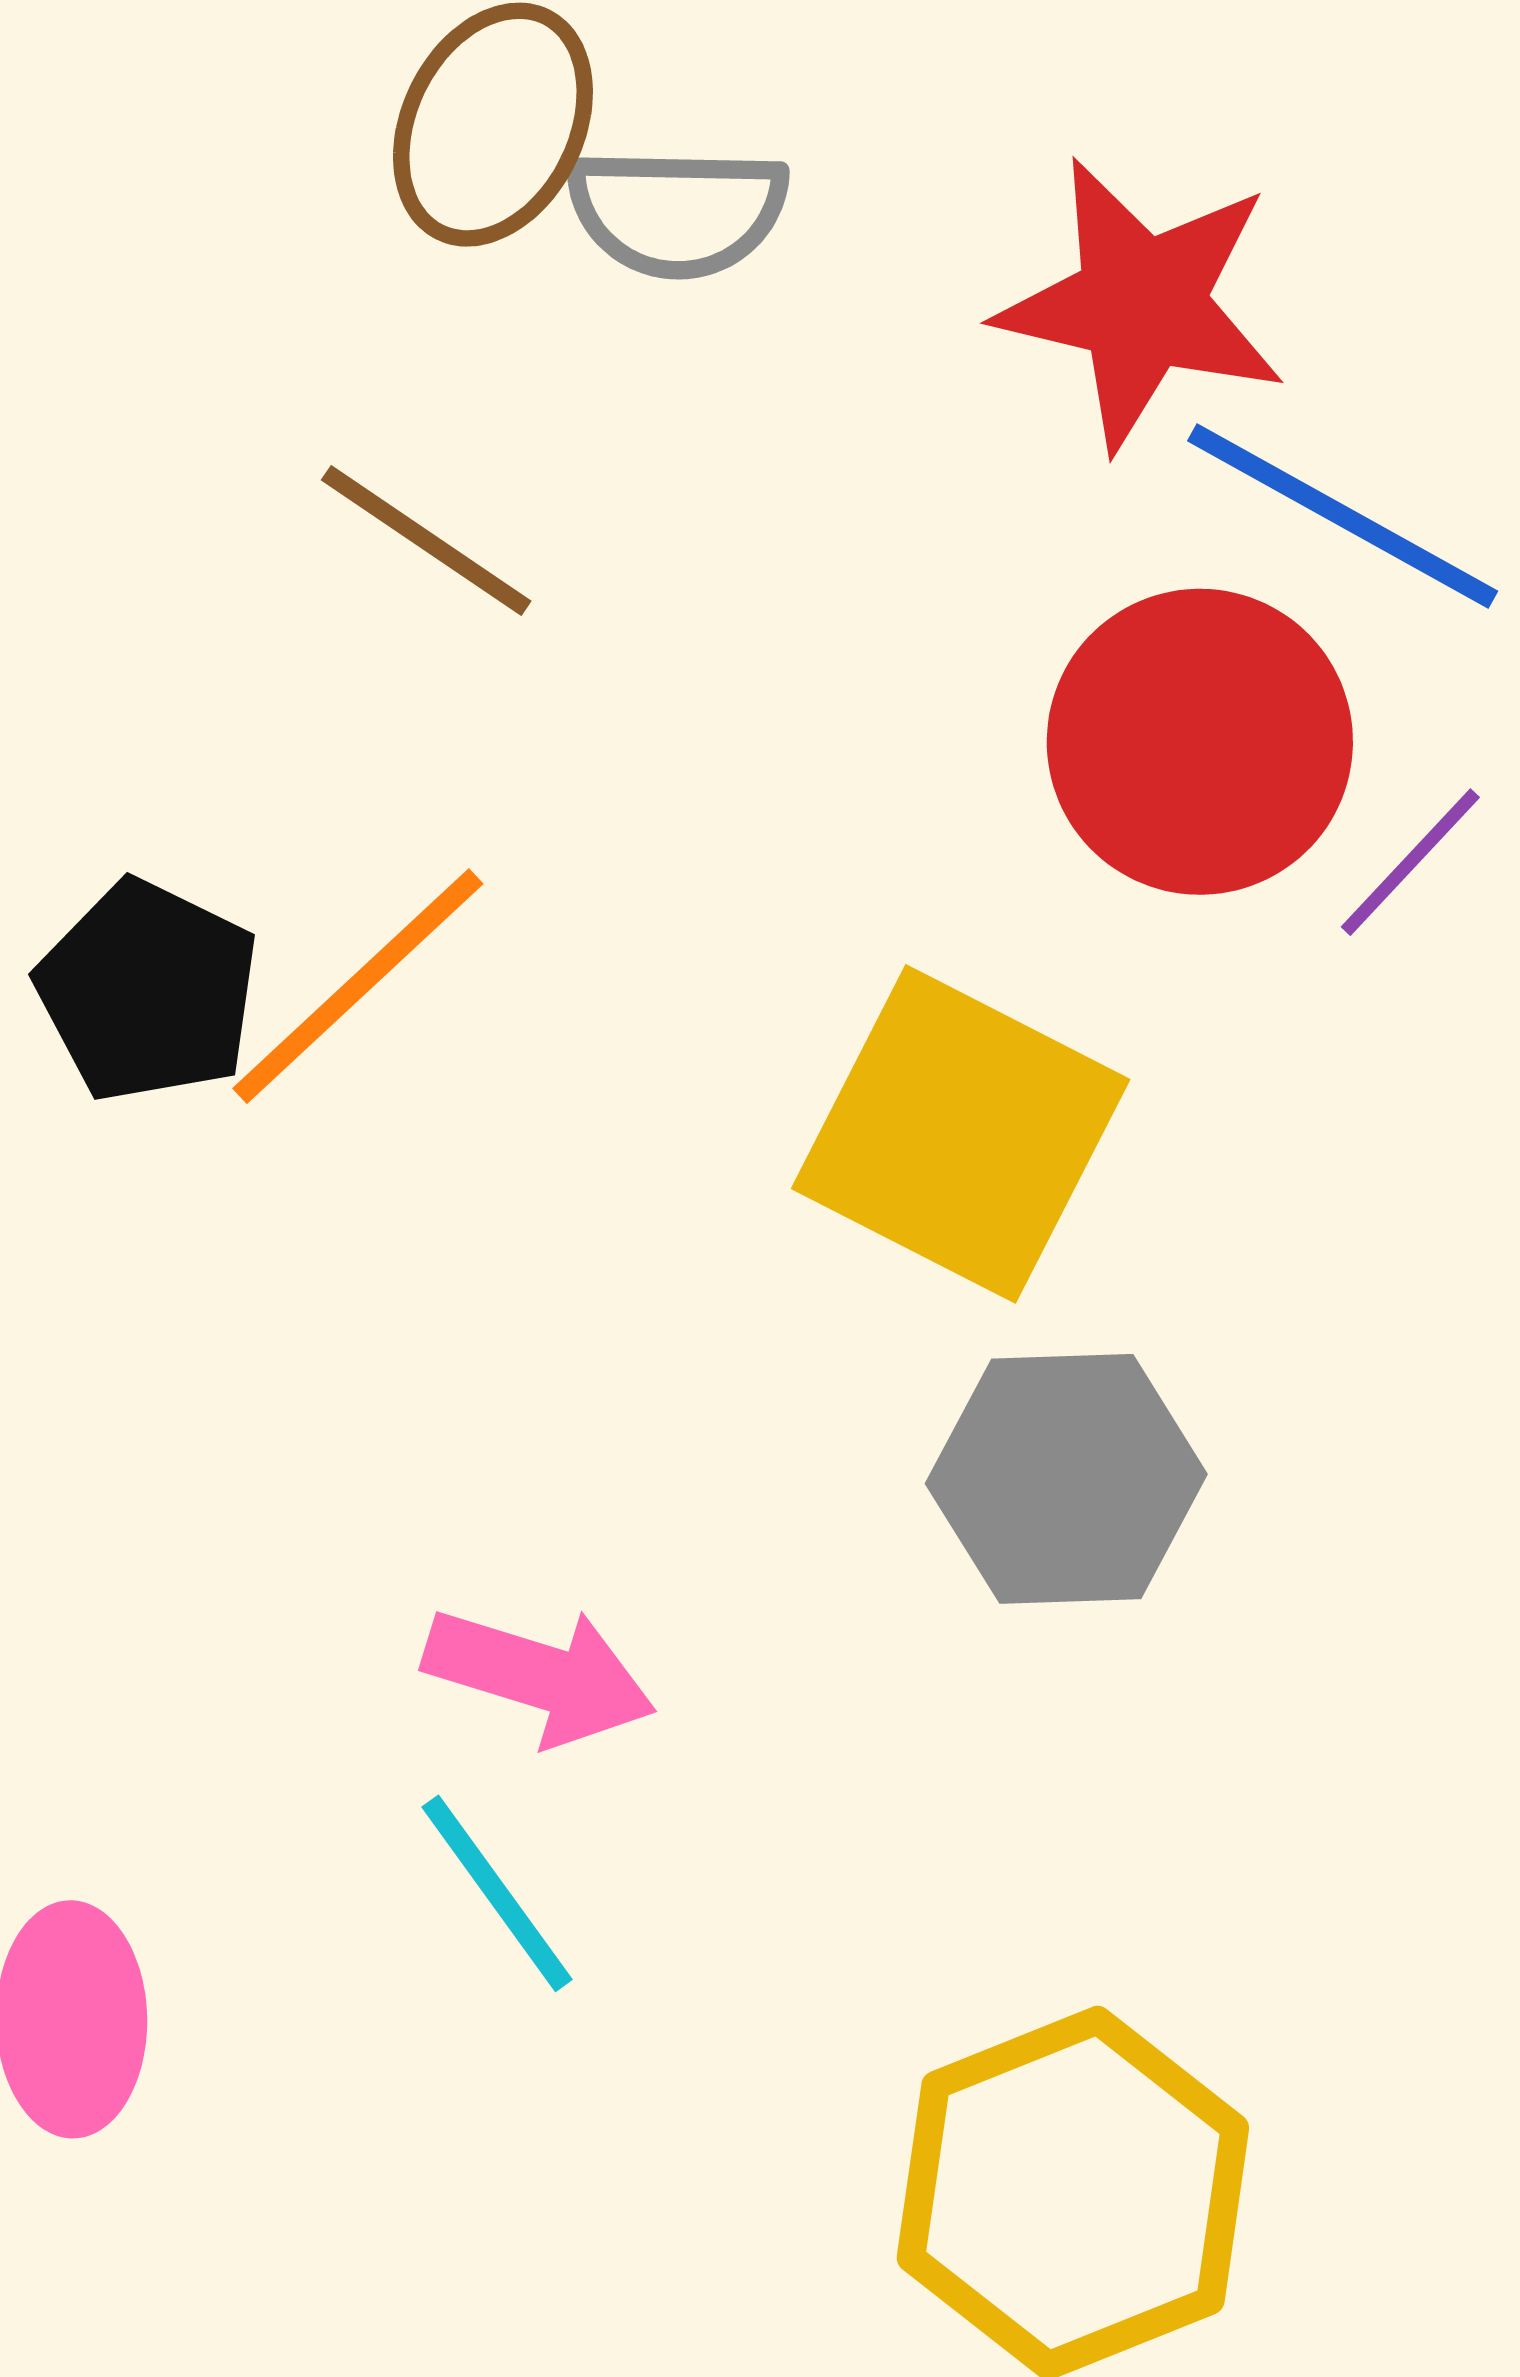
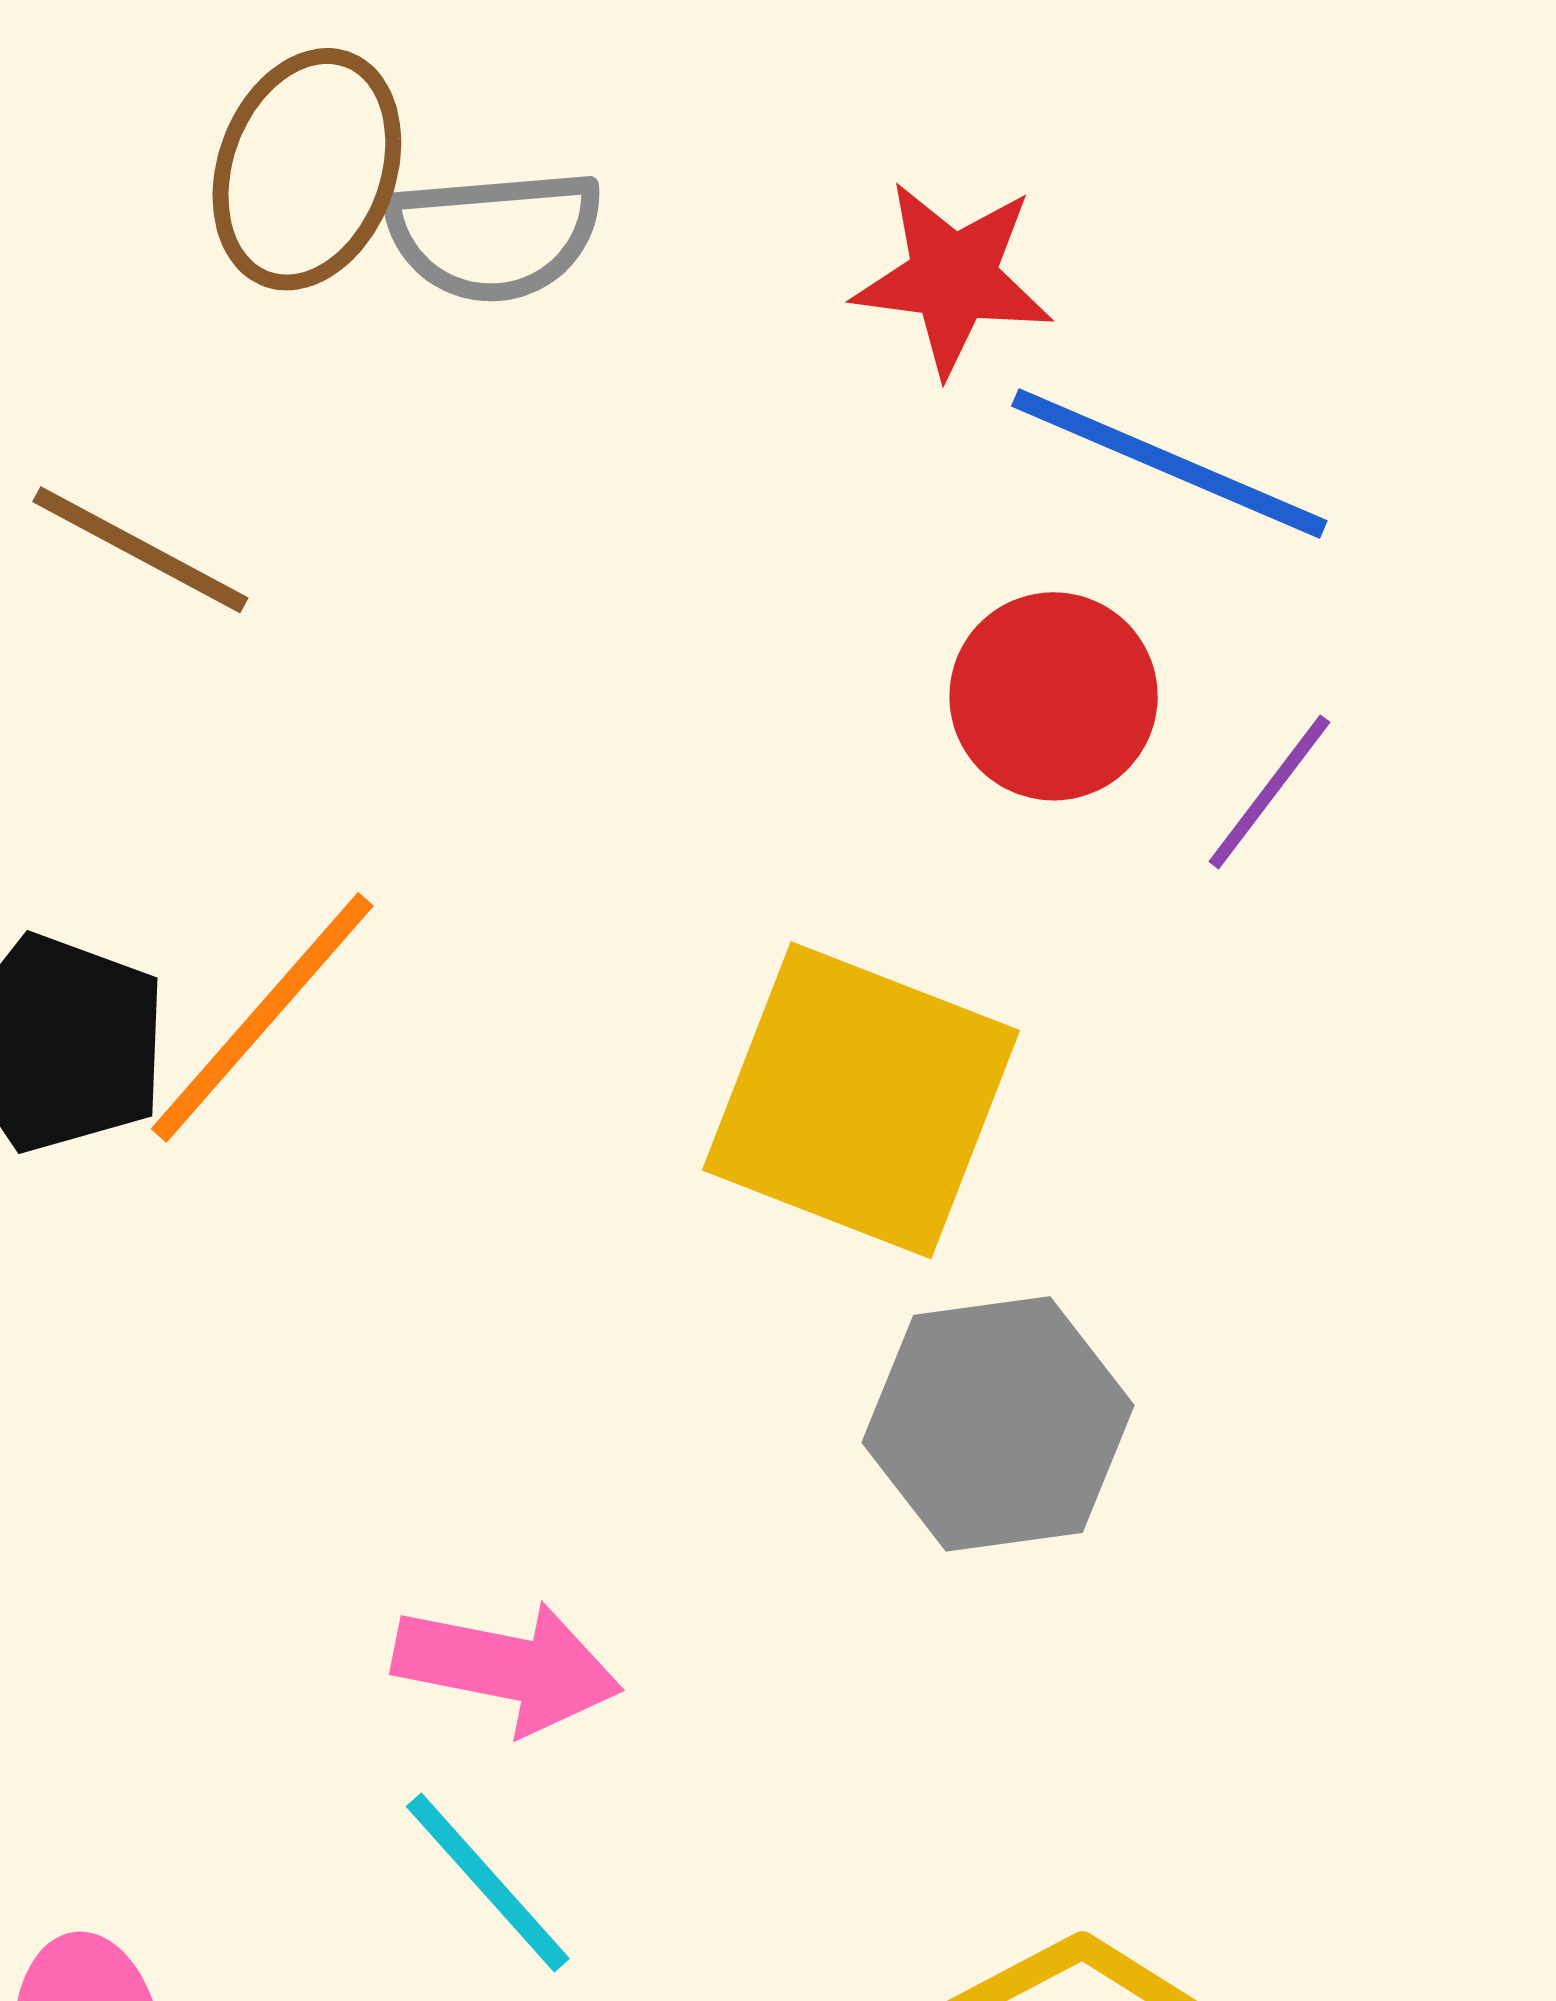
red star: (1141, 304) -> (953, 278), size x0.7
brown line: (426, 540) -> (140, 550), moved
red circle: (1200, 742) -> (1054, 696), size x0.7

